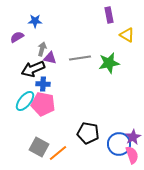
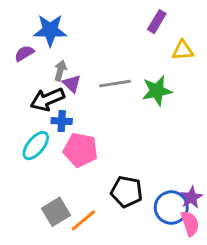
purple rectangle: (109, 15) -> (157, 22), turned 42
blue star: (35, 21) -> (50, 30), size x1.6
yellow triangle: (127, 35) -> (183, 50), turned -35
purple triangle: (50, 58) -> (72, 84), turned 32
pink pentagon: (43, 104) -> (80, 150), moved
gray square: (39, 147) -> (56, 212), turned 30

